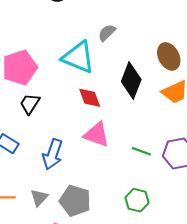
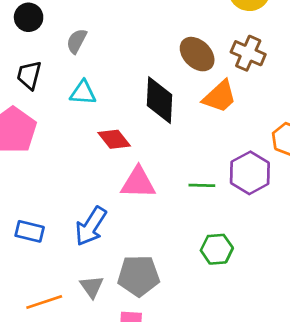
gray semicircle: (107, 33) -> (77, 41), moved
cyan triangle: (78, 57) -> (83, 93), size x0.6
black trapezoid: (30, 104) -> (29, 75), moved
blue arrow: (53, 154) -> (91, 226), turned 32

